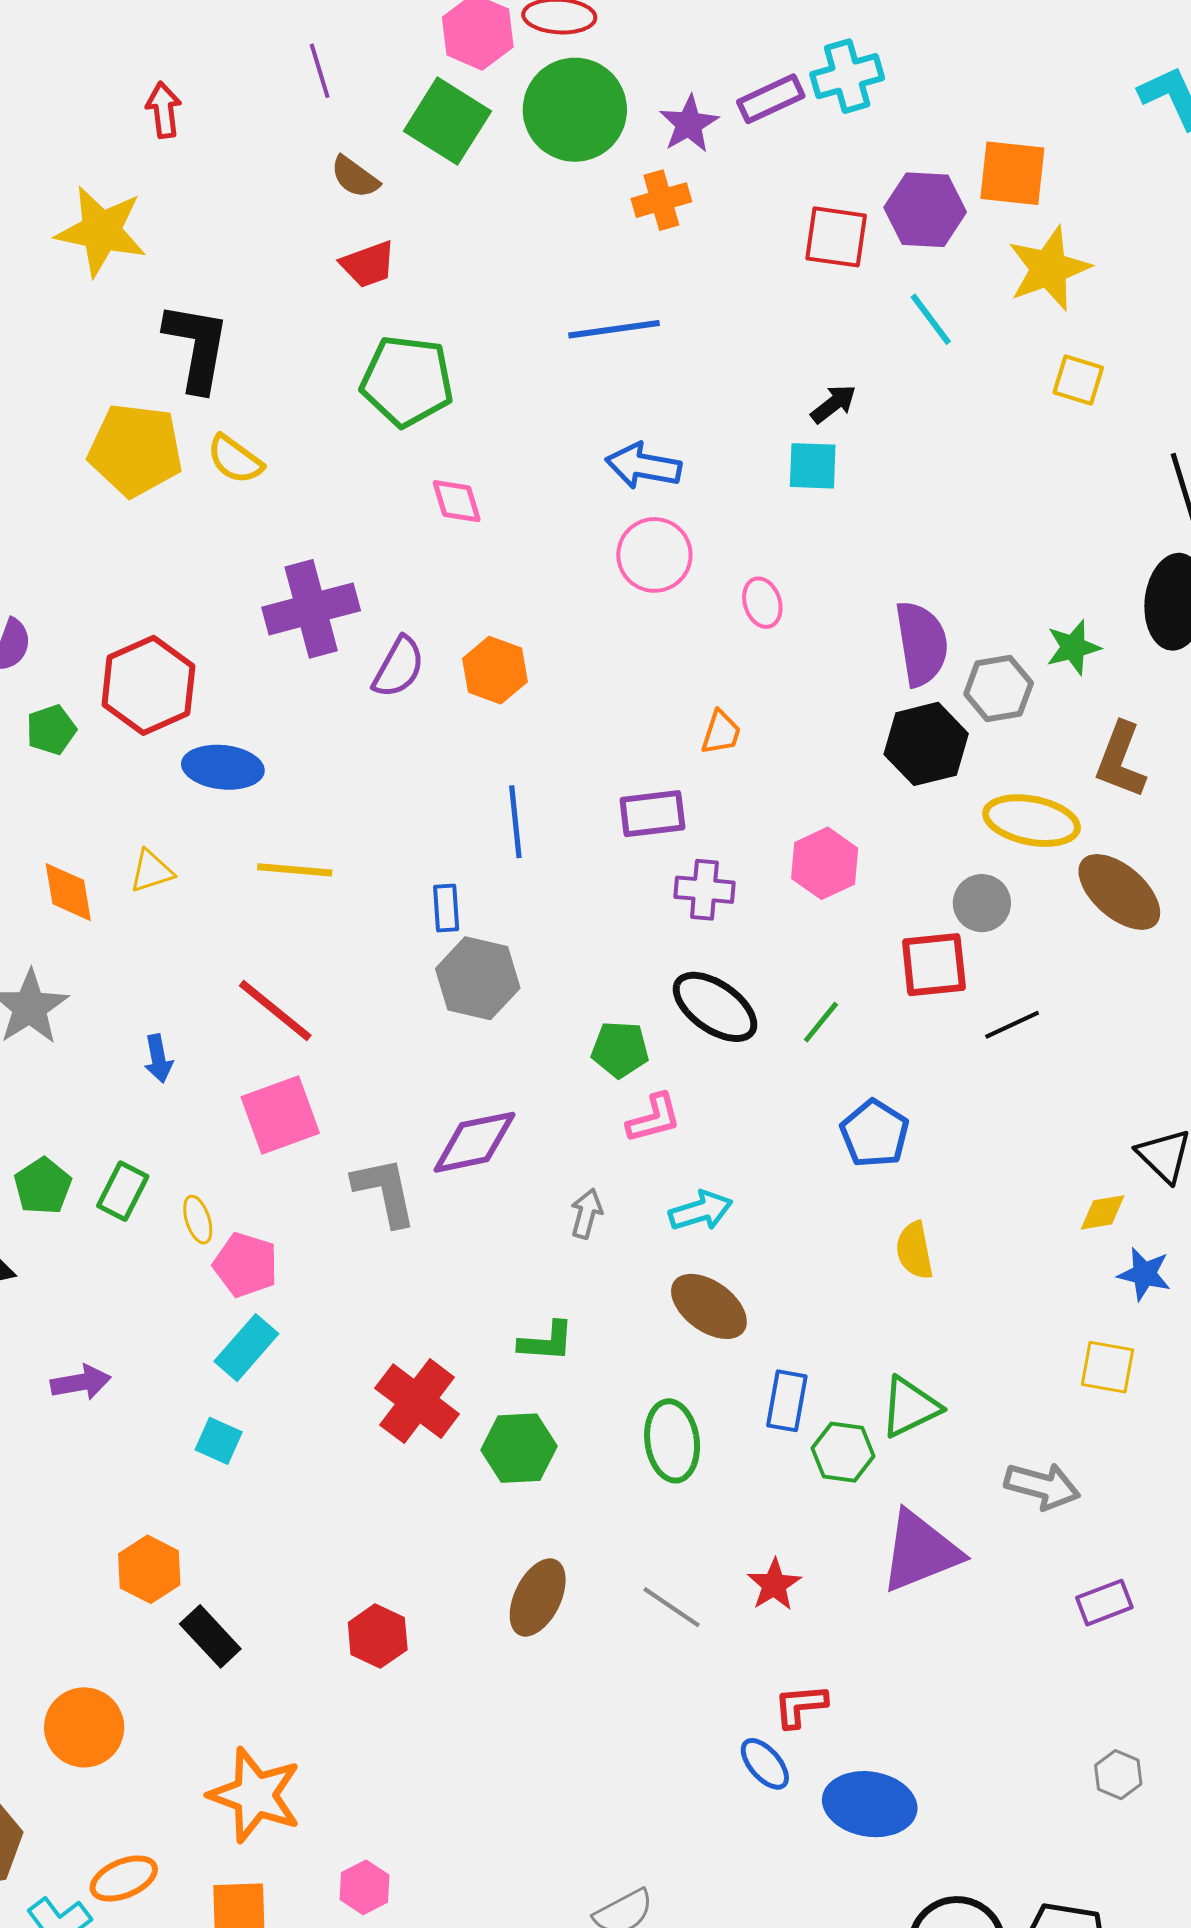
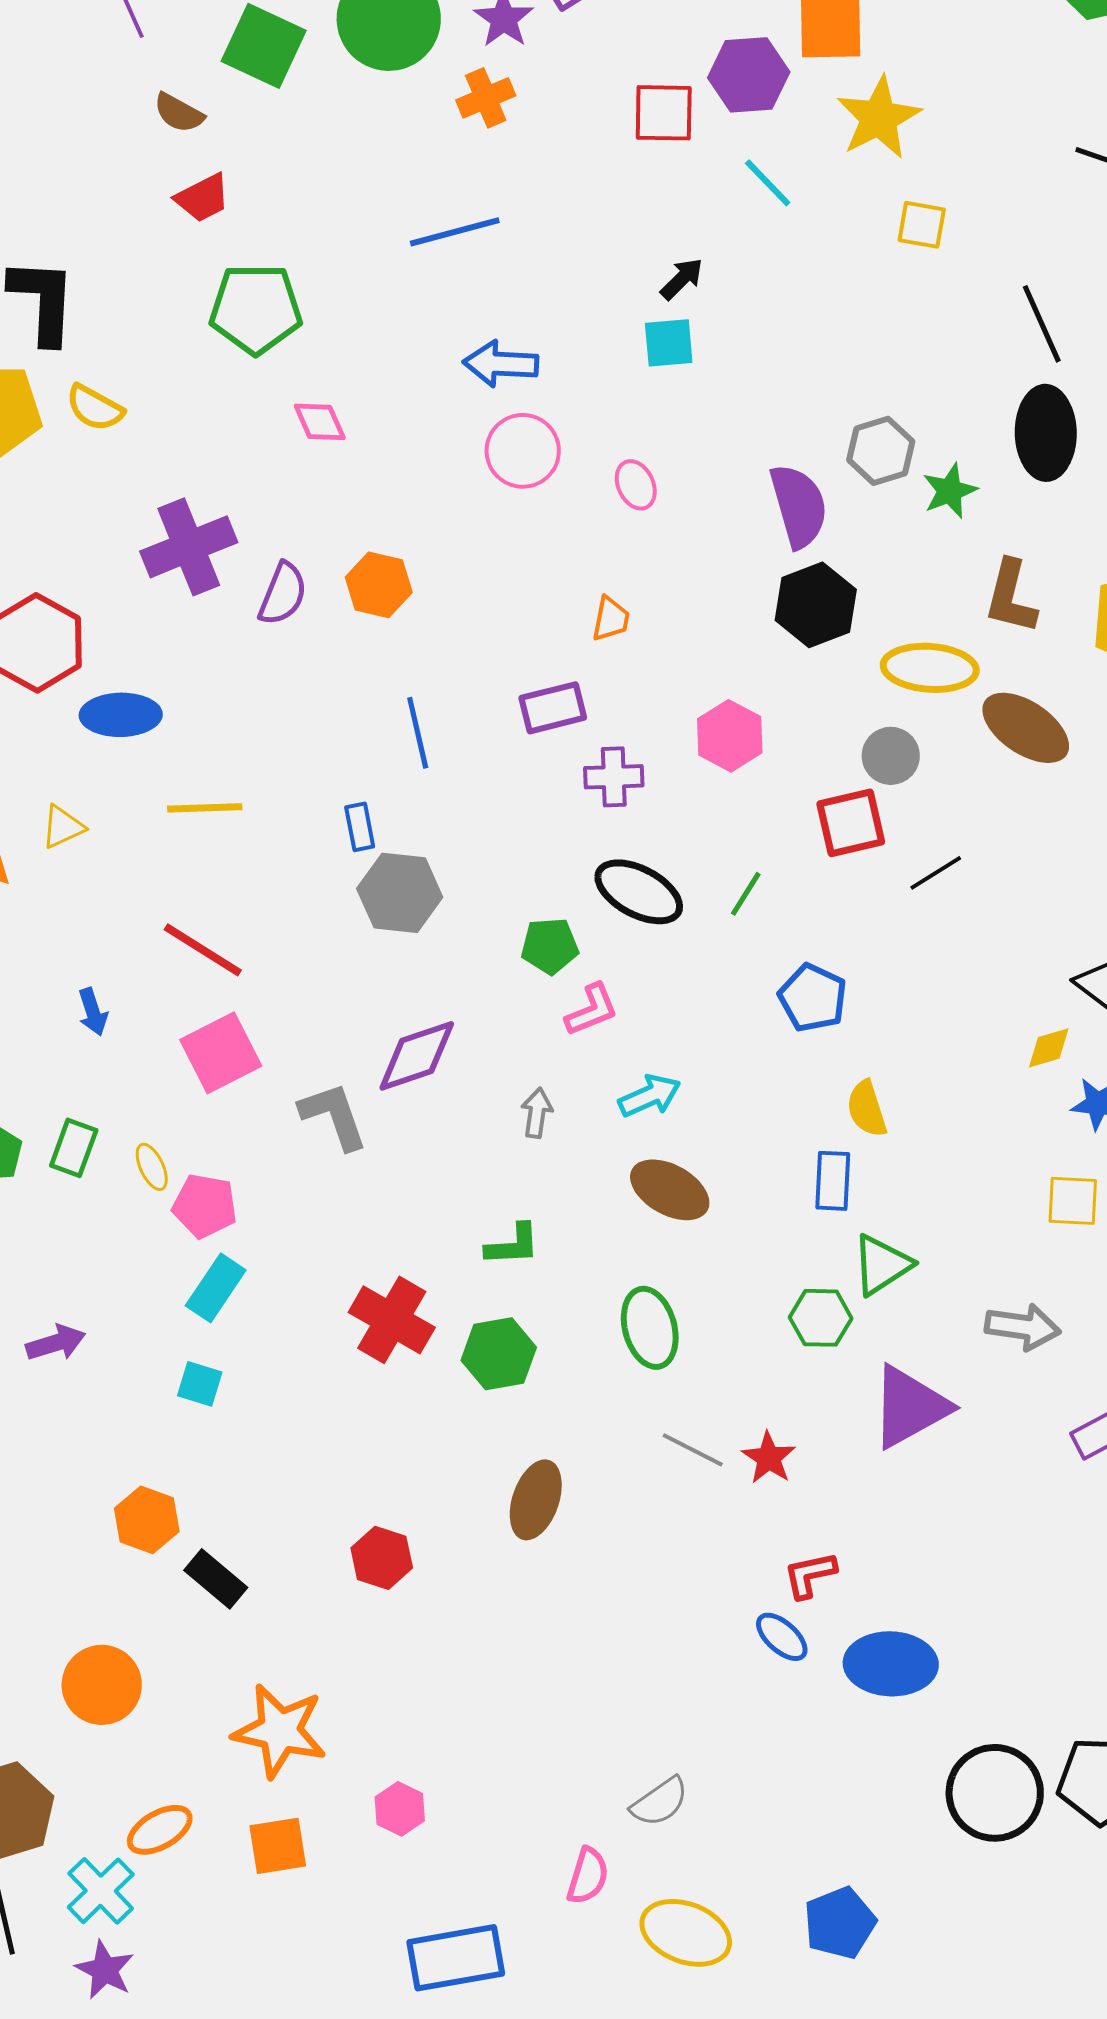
gray hexagon: (999, 688) -> (881, 451), moved
blue rectangle: (787, 1401) -> (833, 1181), moved
gray line: (672, 1607) -> (693, 1450), moved

